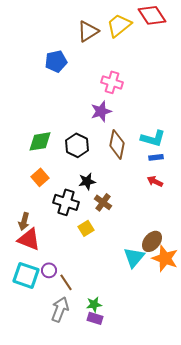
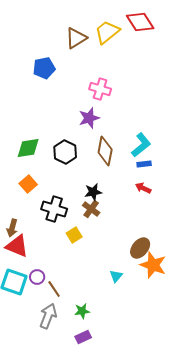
cyan L-shape: (153, 138) -> (141, 145), turned -55
black star: (87, 181) -> (93, 192), moved
cyan triangle: (134, 257) -> (116, 276), moved, size x0.6
purple rectangle: (95, 318) -> (83, 337), moved, turned -42

